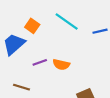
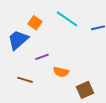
orange semicircle: (61, 64) -> (61, 72), moved

